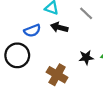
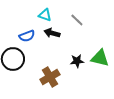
brown cross: (57, 75) -> (50, 77), turned 30

